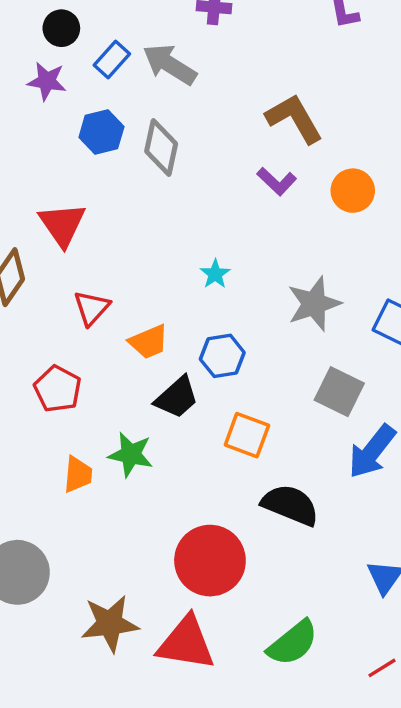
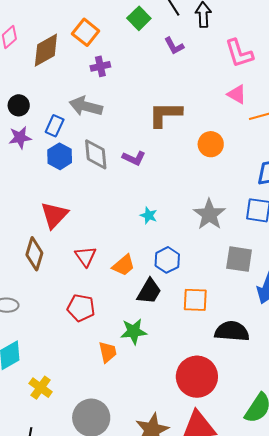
blue rectangle: (112, 60) -> (55, 126), moved
brown L-shape: (294, 119) -> (165, 114), turned -42
purple L-shape: (277, 181) -> (134, 158), moved
red triangle: (62, 224) -> (54, 215), turned 36

